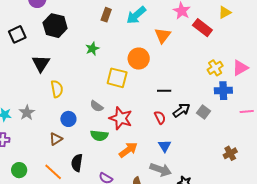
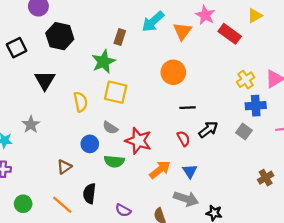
brown rectangle: (106, 15) -> (120, 37), moved
orange triangle: (163, 35) -> (182, 31), moved
green star: (92, 49) -> (103, 62), size x1.5
orange circle: (139, 59) -> (173, 72), moved
yellow square: (117, 78) -> (116, 92), moved
yellow semicircle: (57, 89) -> (81, 102), moved
gray square: (204, 112) -> (244, 131), moved
gray star: (27, 113) -> (31, 125), moved
blue circle: (68, 119) -> (90, 144), moved
orange arrow: (128, 150) -> (160, 170), moved

